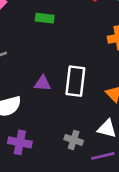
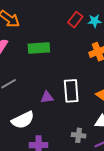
green rectangle: (45, 18) -> (39, 48), size x1.5

